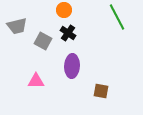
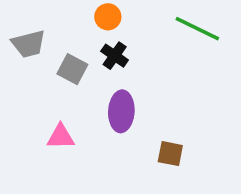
green line: (117, 17) -> (197, 29), turned -36

